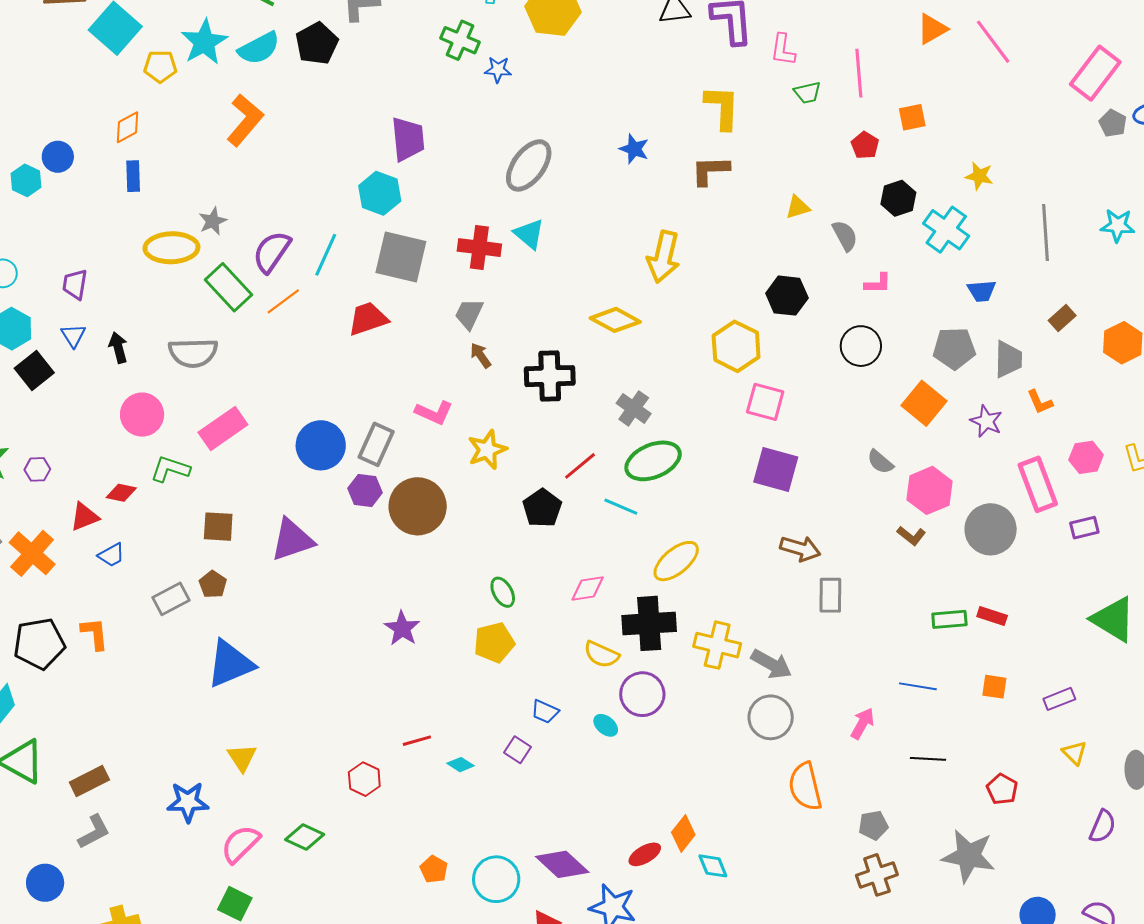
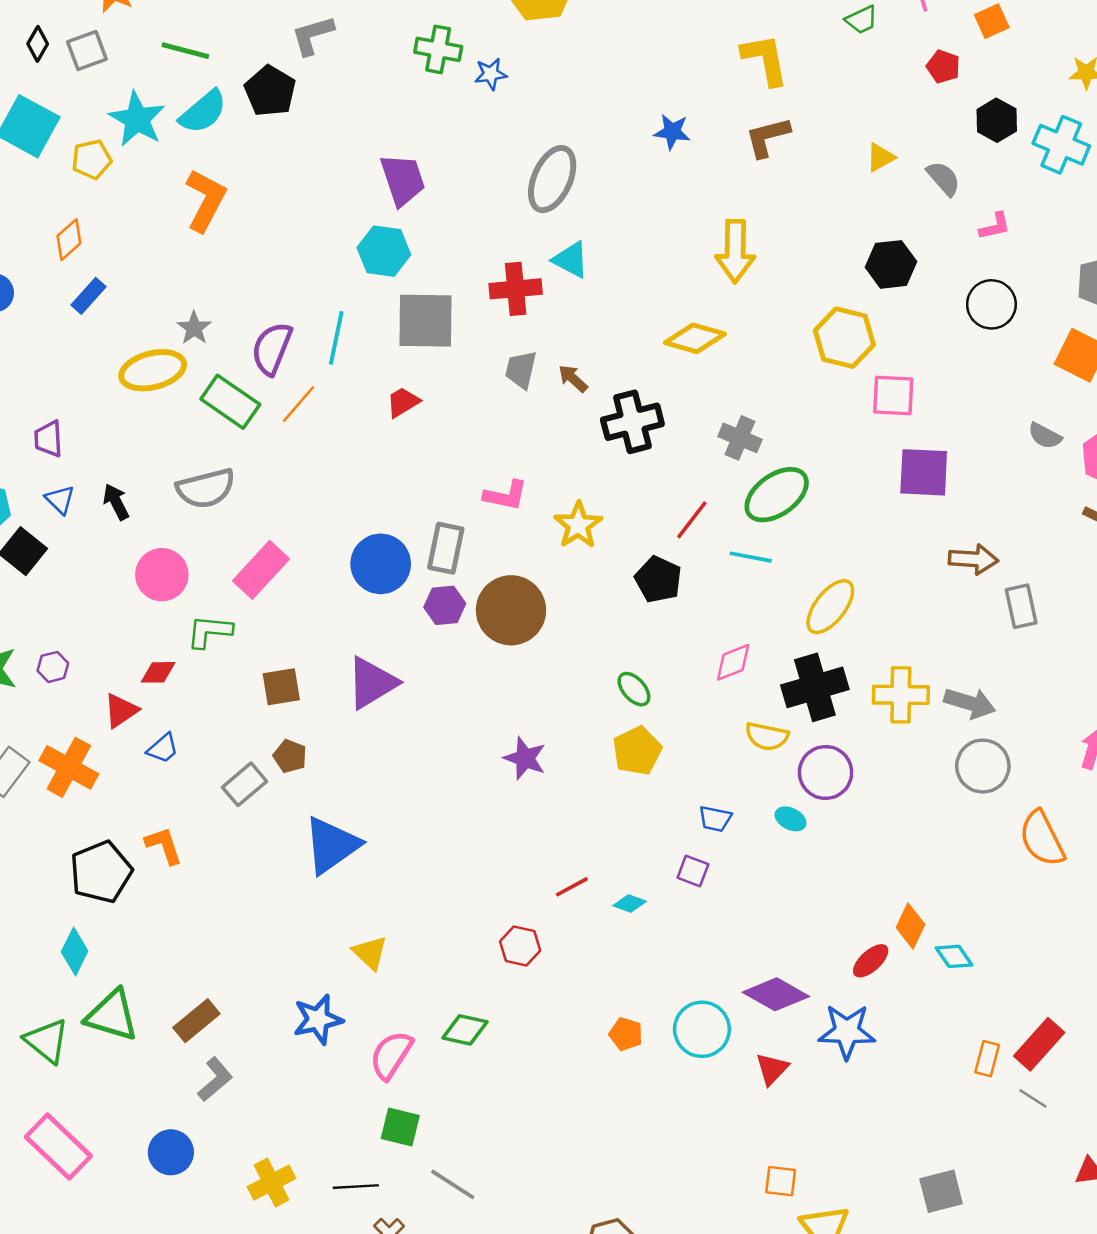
blue rectangle: (133, 176) -> (88, 296), turned 56
red trapezoid: (368, 319) -> (403, 402), size x0.7
brown arrow: (481, 355) -> (573, 379), moved

